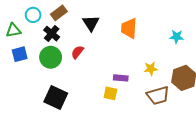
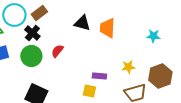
cyan circle: (33, 15) -> (14, 15), size x1.5
black triangle: (91, 23) -> (82, 23), moved, turned -42

